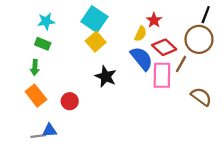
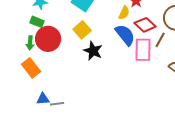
yellow square: (96, 42) -> (82, 30), moved
red circle: (70, 101) -> (48, 39), moved, size x1.6
gray line: (38, 136) -> (57, 104), moved

